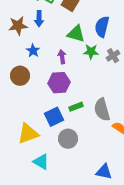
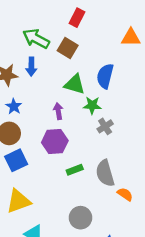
blue star: (33, 51) -> (14, 106), moved
gray cross: (113, 56) -> (105, 126), moved
blue square: (54, 117) -> (16, 160), moved
gray circle: (68, 139) -> (81, 218), moved

